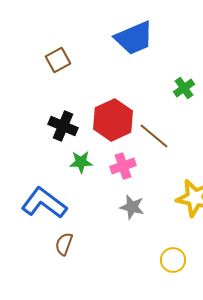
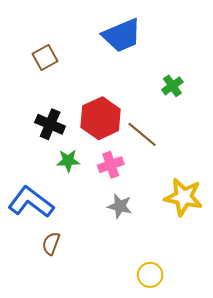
yellow circle: (173, 260) -> (150, 275), moved

